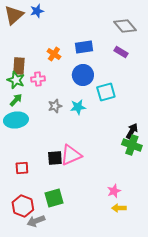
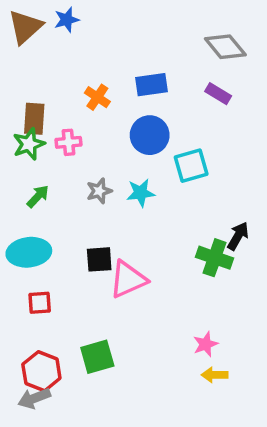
green star: (16, 80) -> (29, 144), turned 30
green arrow: (16, 100) -> (38, 196), moved
cyan ellipse: (16, 120) -> (29, 252), moved
green cross: (132, 145) -> (215, 258), moved
black square: (55, 158) -> (99, 259), moved
gray arrow: (36, 221) -> (34, 398), moved

